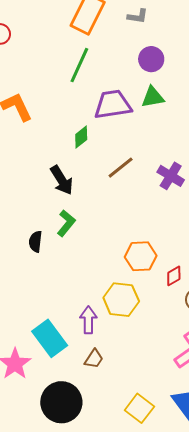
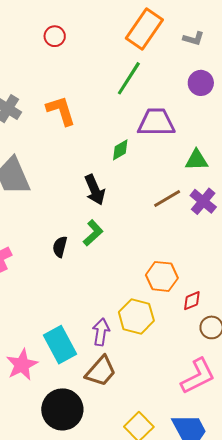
green triangle: (153, 97) -> (197, 160), moved
brown line: (121, 168) -> (167, 198), moved
brown trapezoid: (94, 359) -> (101, 371), size x1.6

